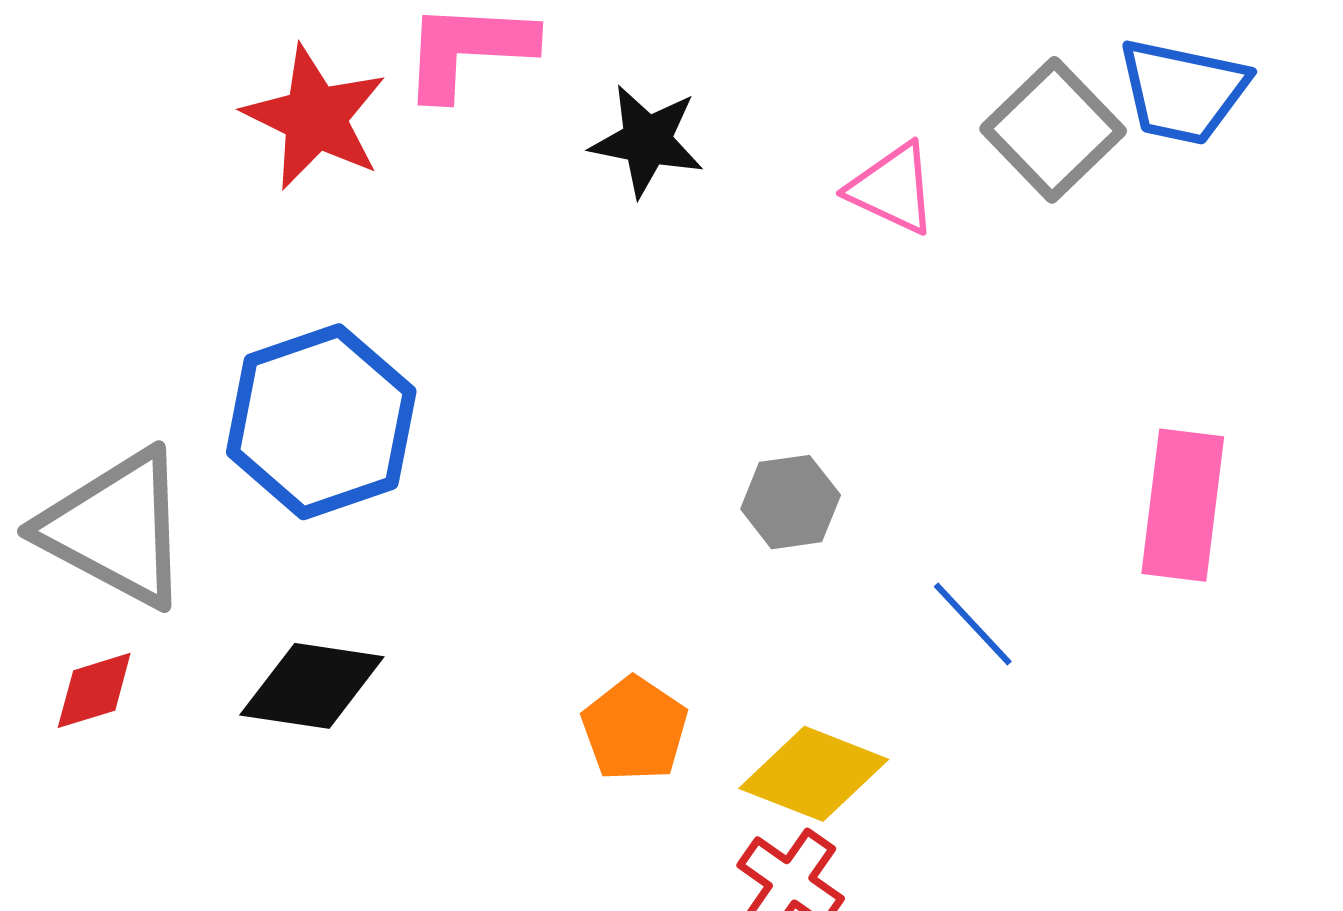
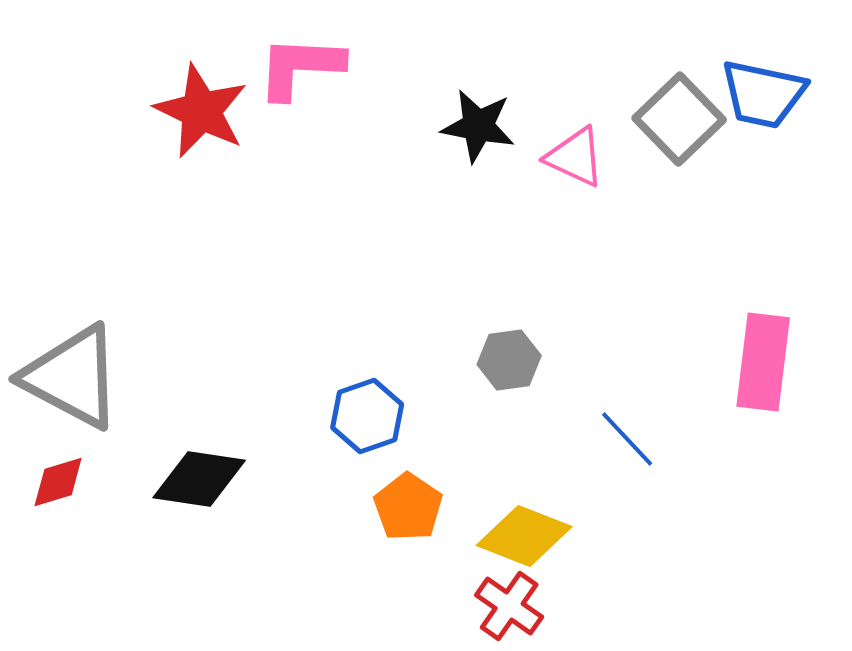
black star: (647, 141) -> (478, 126), moved
blue hexagon: (321, 422) -> (367, 416), moved, size x0.6

